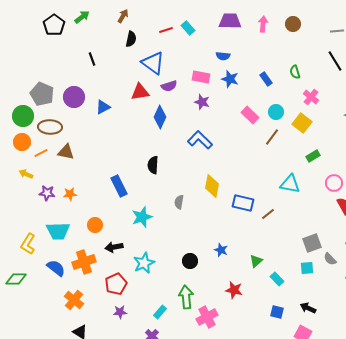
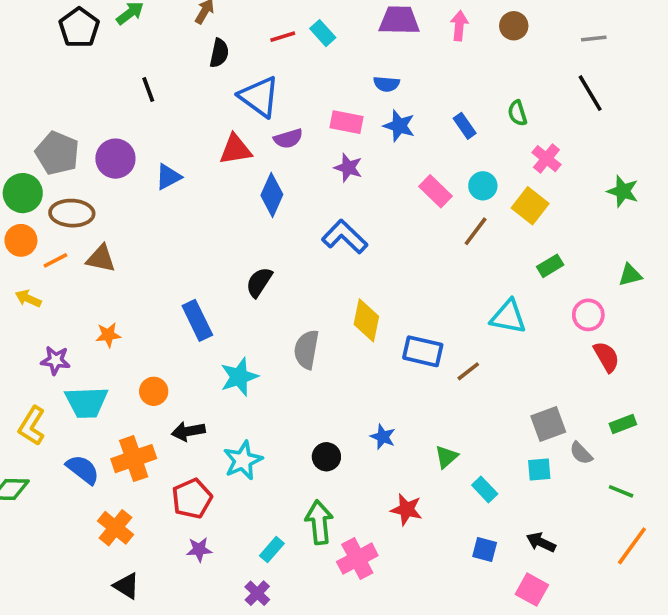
black semicircle: (153, 165) -> (259, 282), turned 30
purple star: (47, 193) -> (55, 360), moved
gray semicircle: (179, 202) -> (306, 349), size x1.5

